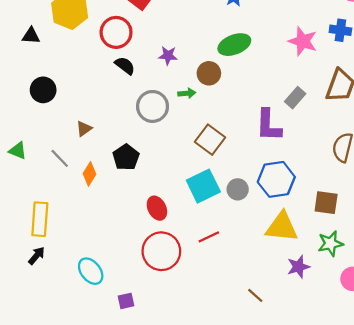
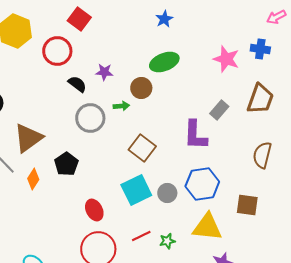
black semicircle: (125, 66) -> (77, 84), moved
brown triangle: (84, 129) -> (28, 138), size x2.0
green star: (330, 244) -> (167, 241), moved, size x0.7

